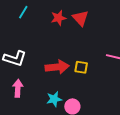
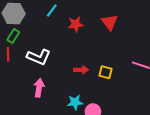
red star: (58, 18) -> (76, 24), moved
red arrow: (57, 67) -> (81, 70), size x0.6

